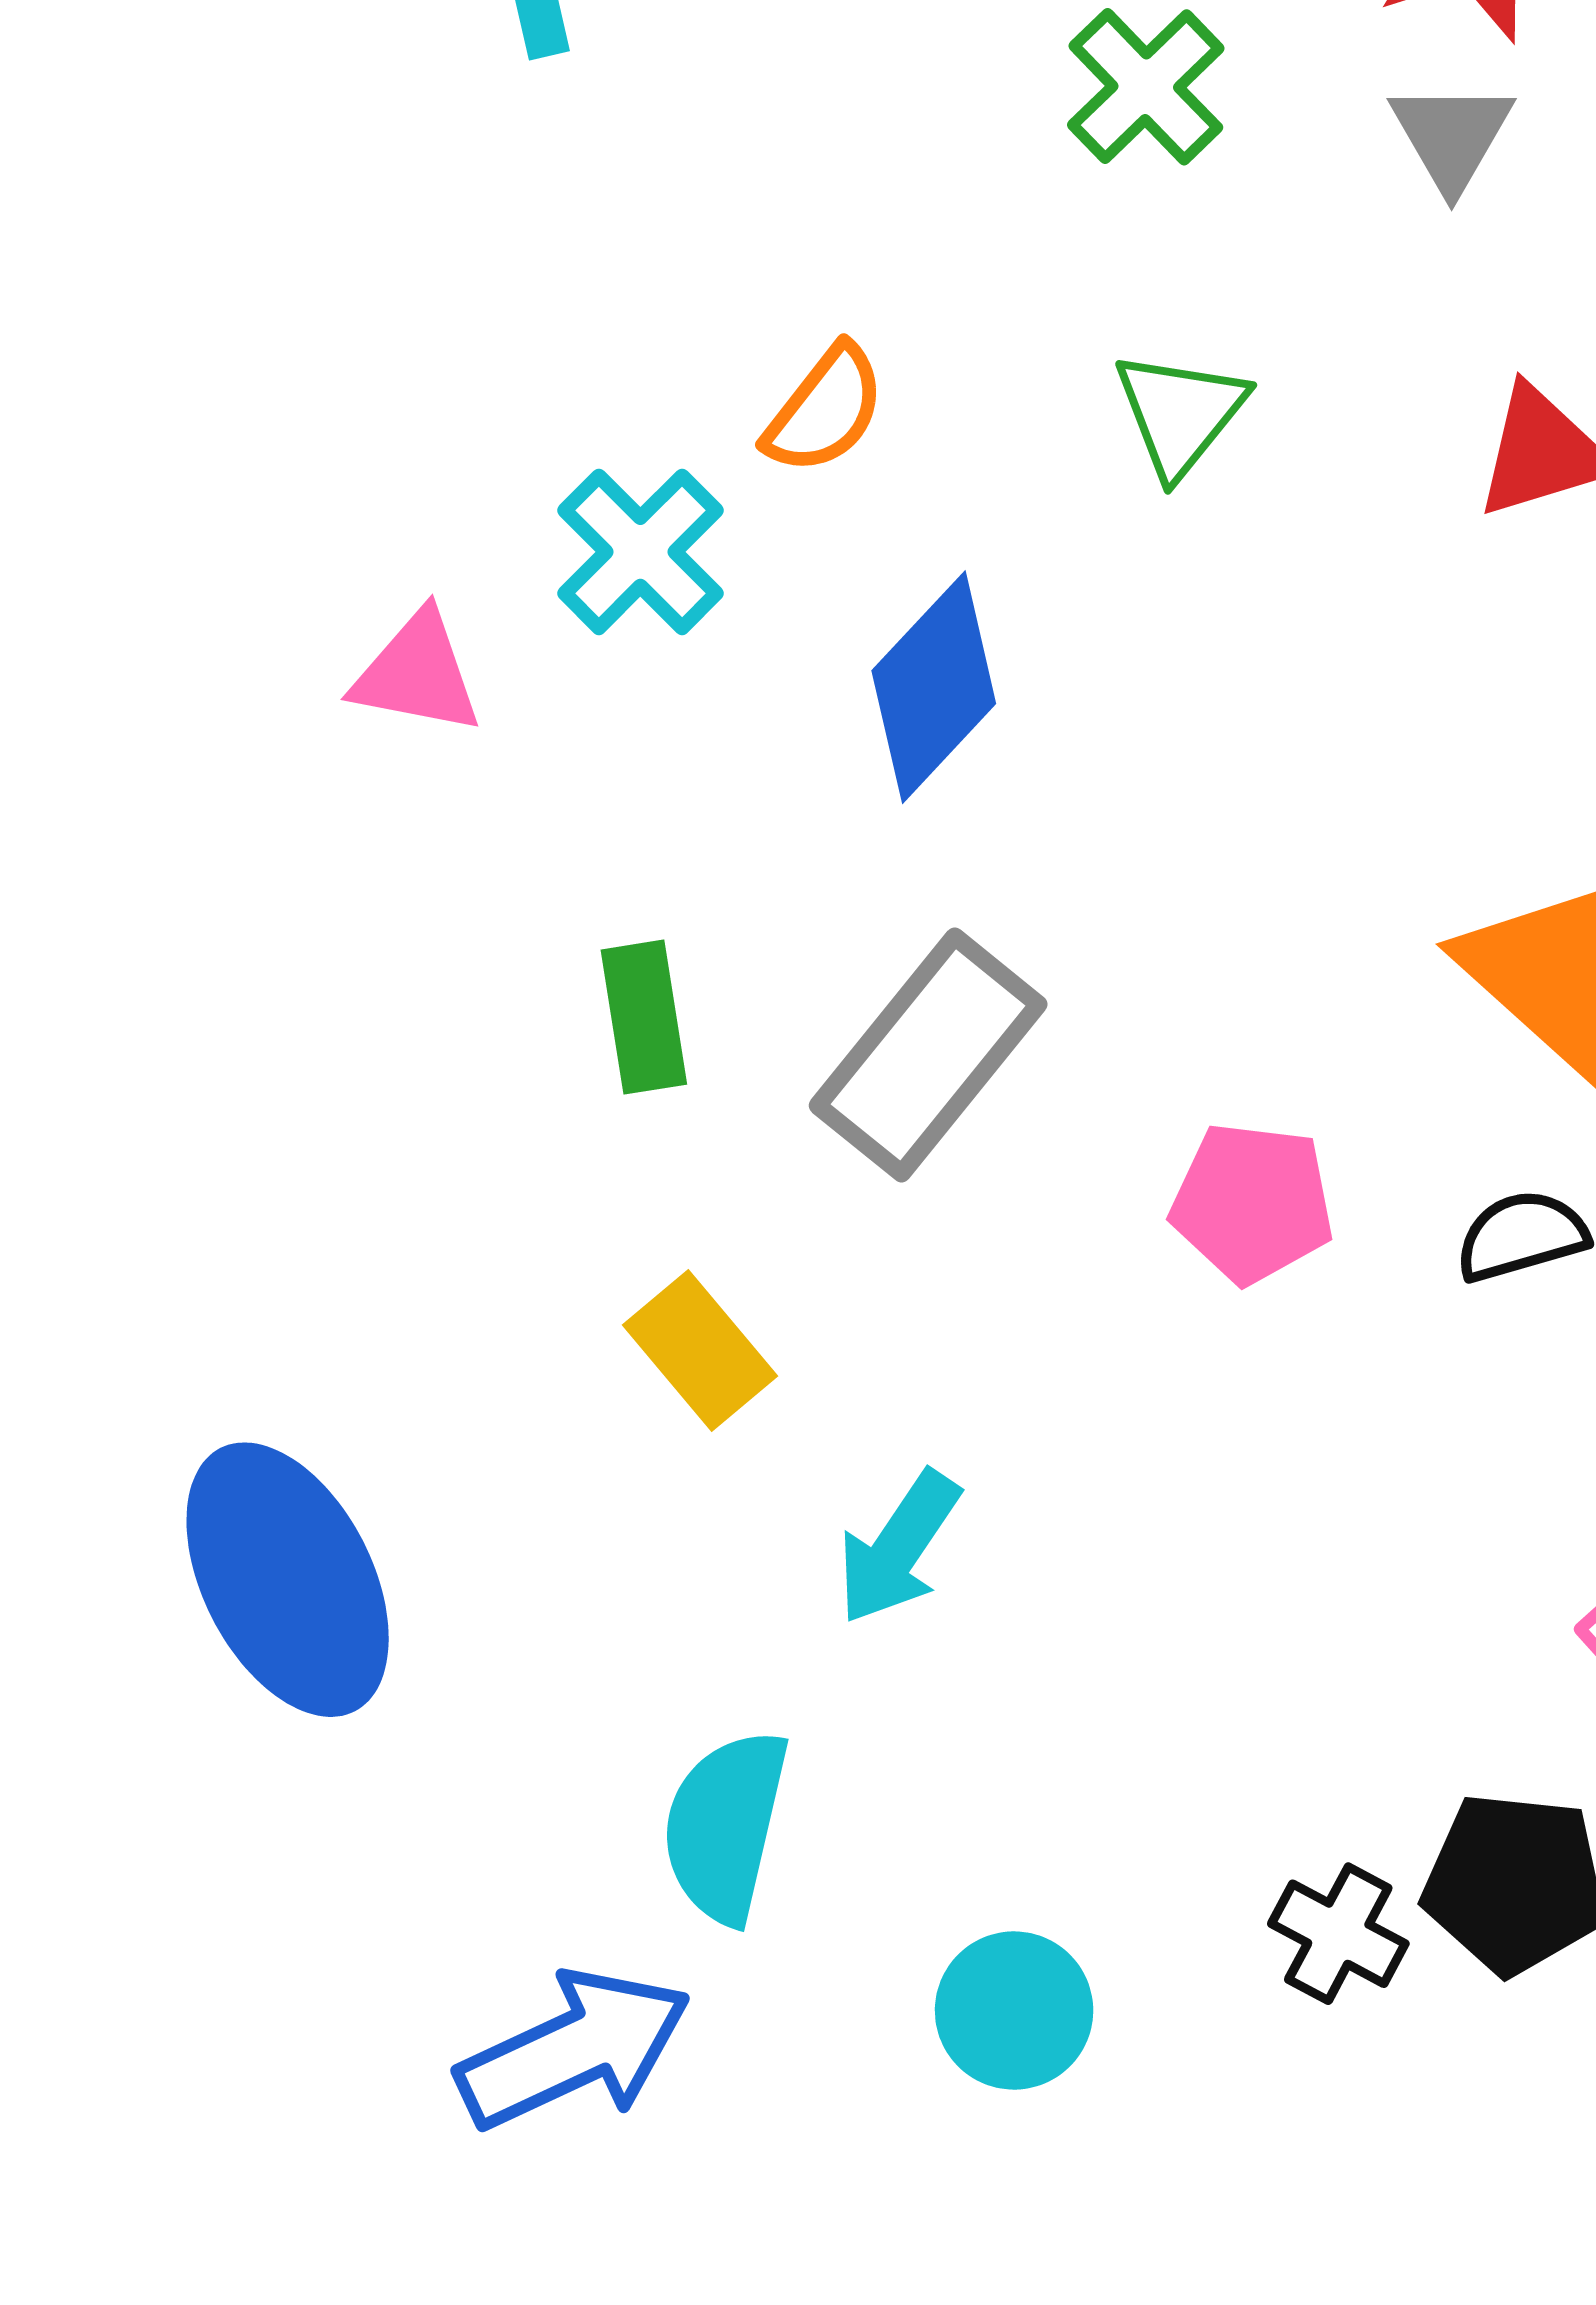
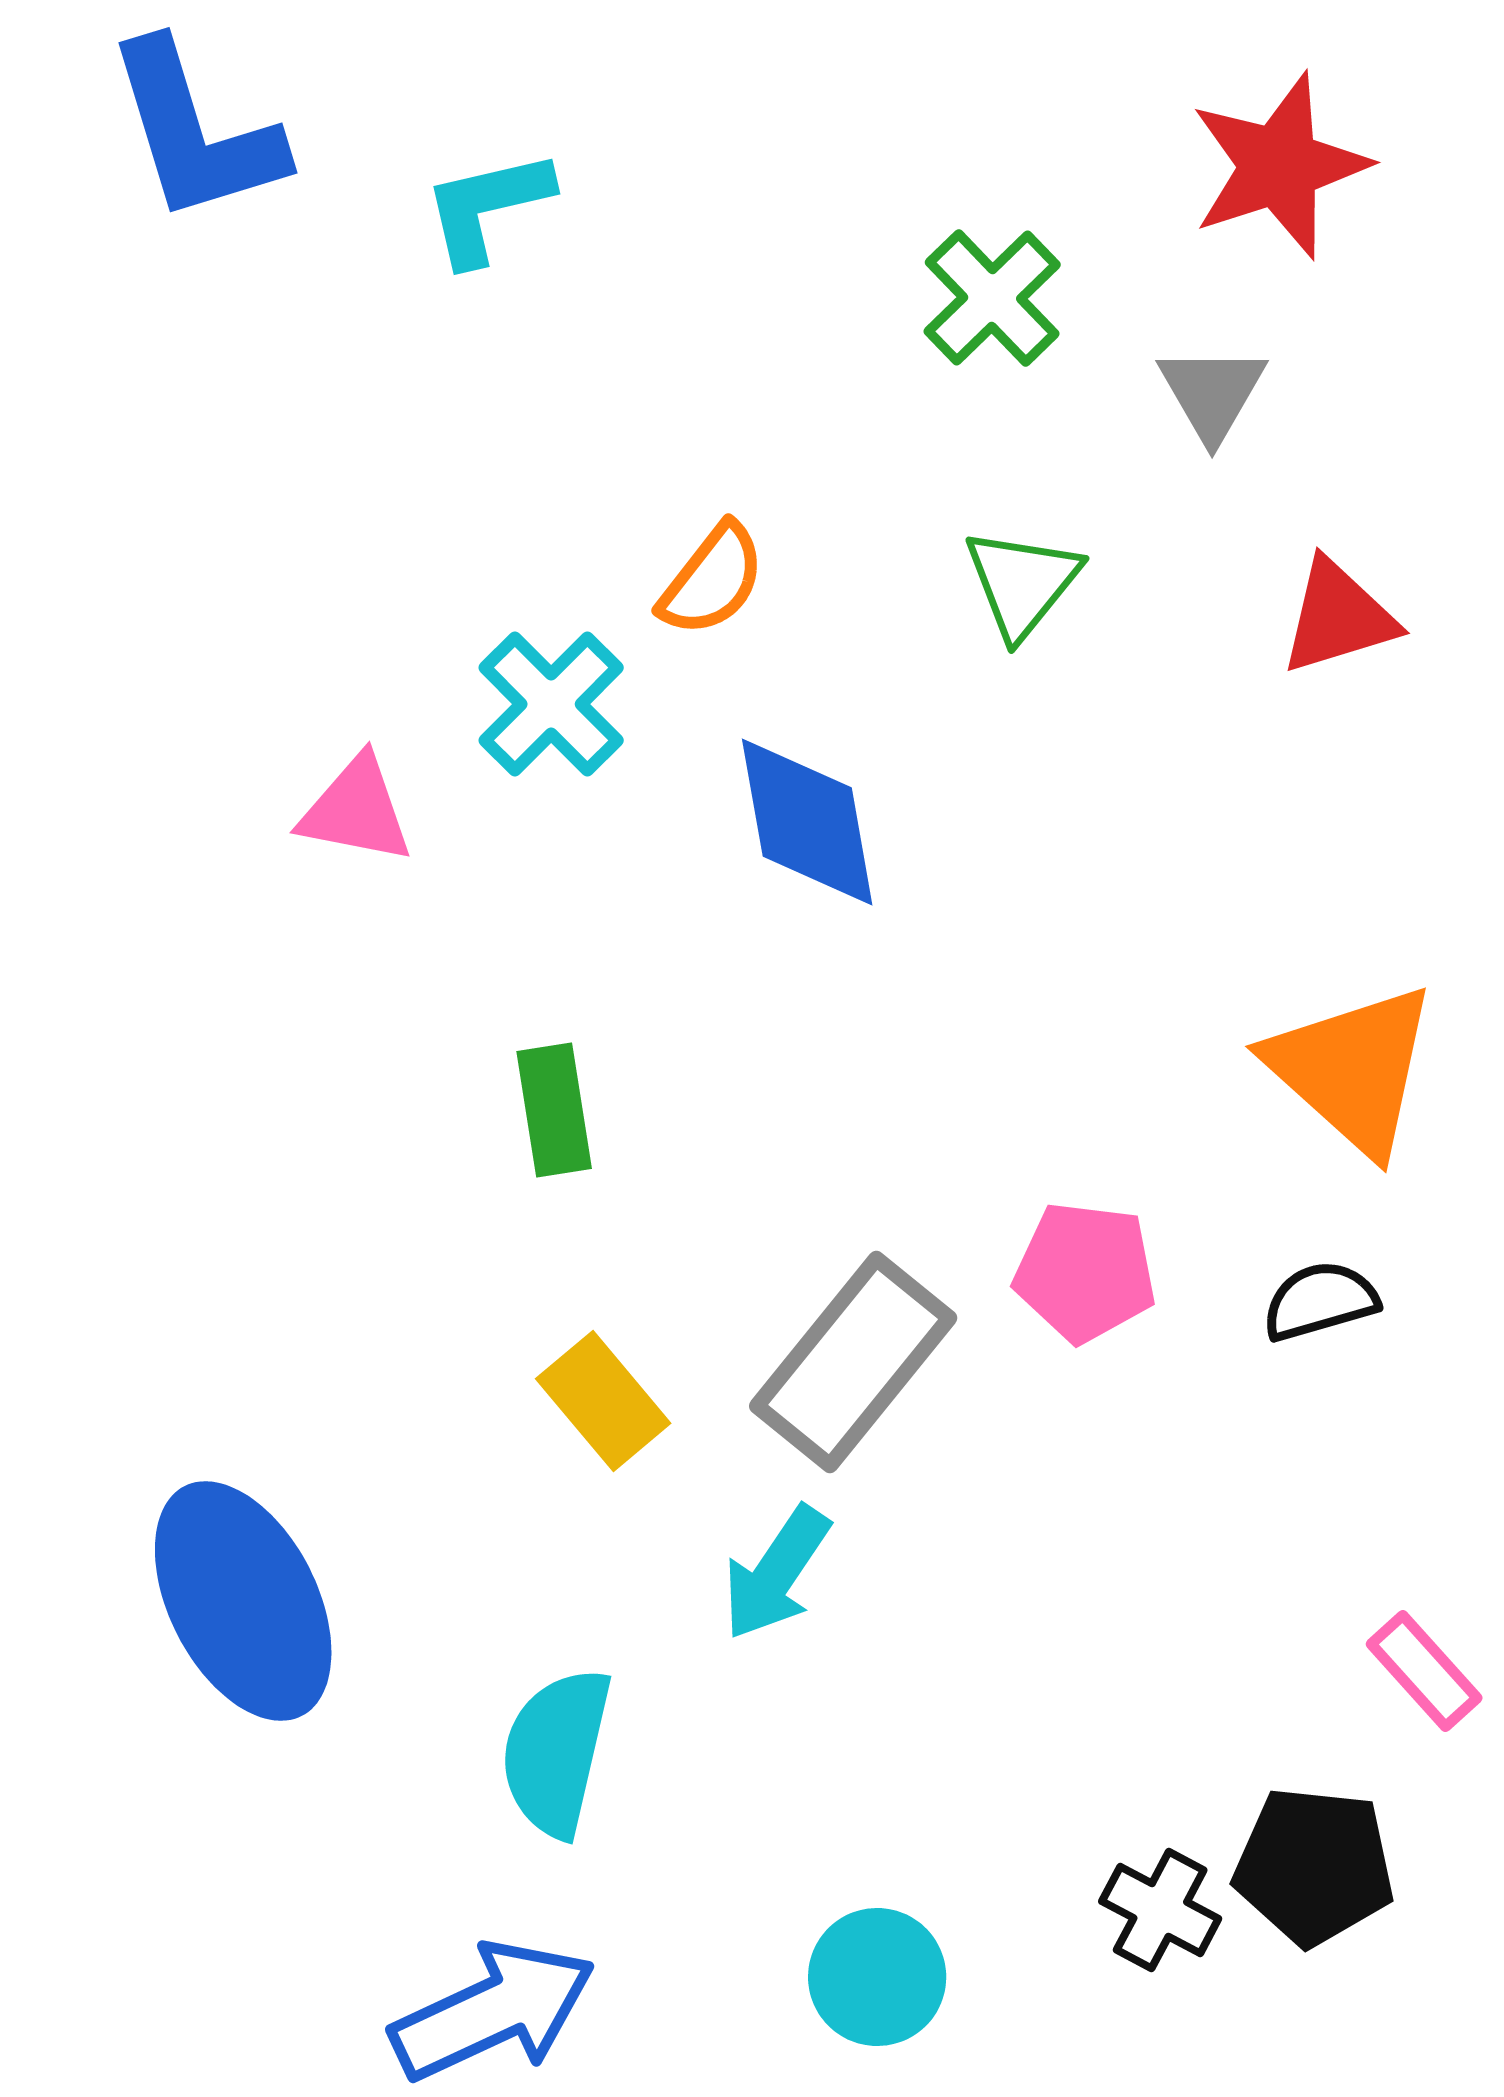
gray triangle: (1452, 136) -> (1212, 393), moved
blue diamond: (934, 687) -> (807, 822), turned -53
gray rectangle: (928, 1055) -> (853, 1362), moved
cyan semicircle: (725, 1826) -> (556, 1752), moved

